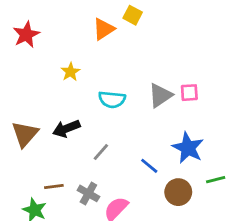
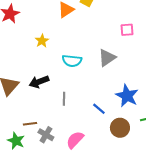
pink square: (189, 93) -> (127, 30), moved
gray line: (101, 152) -> (64, 99), turned -40
gray cross: (88, 193) -> (46, 135), moved

